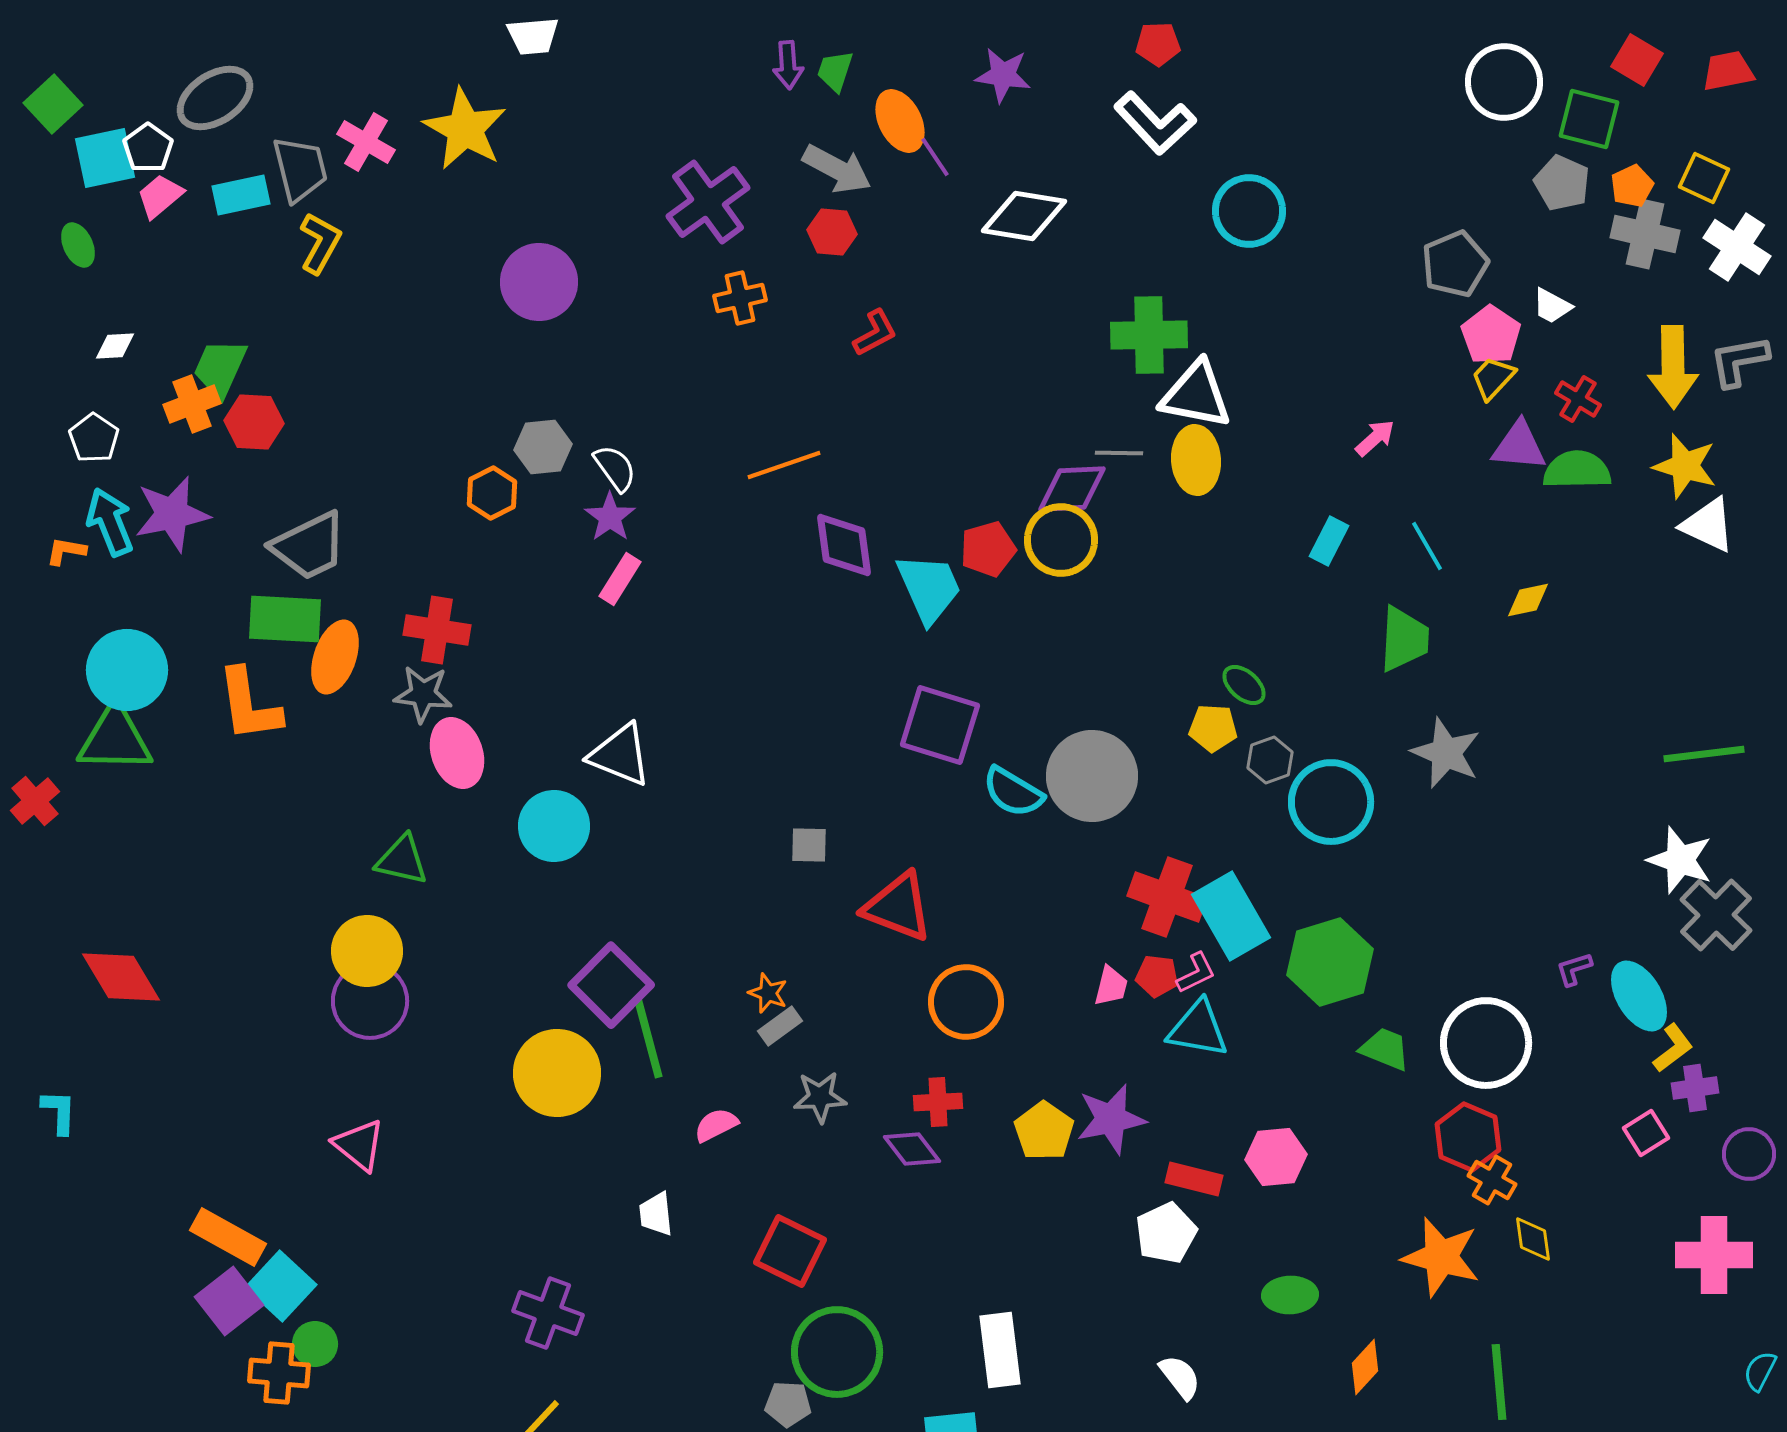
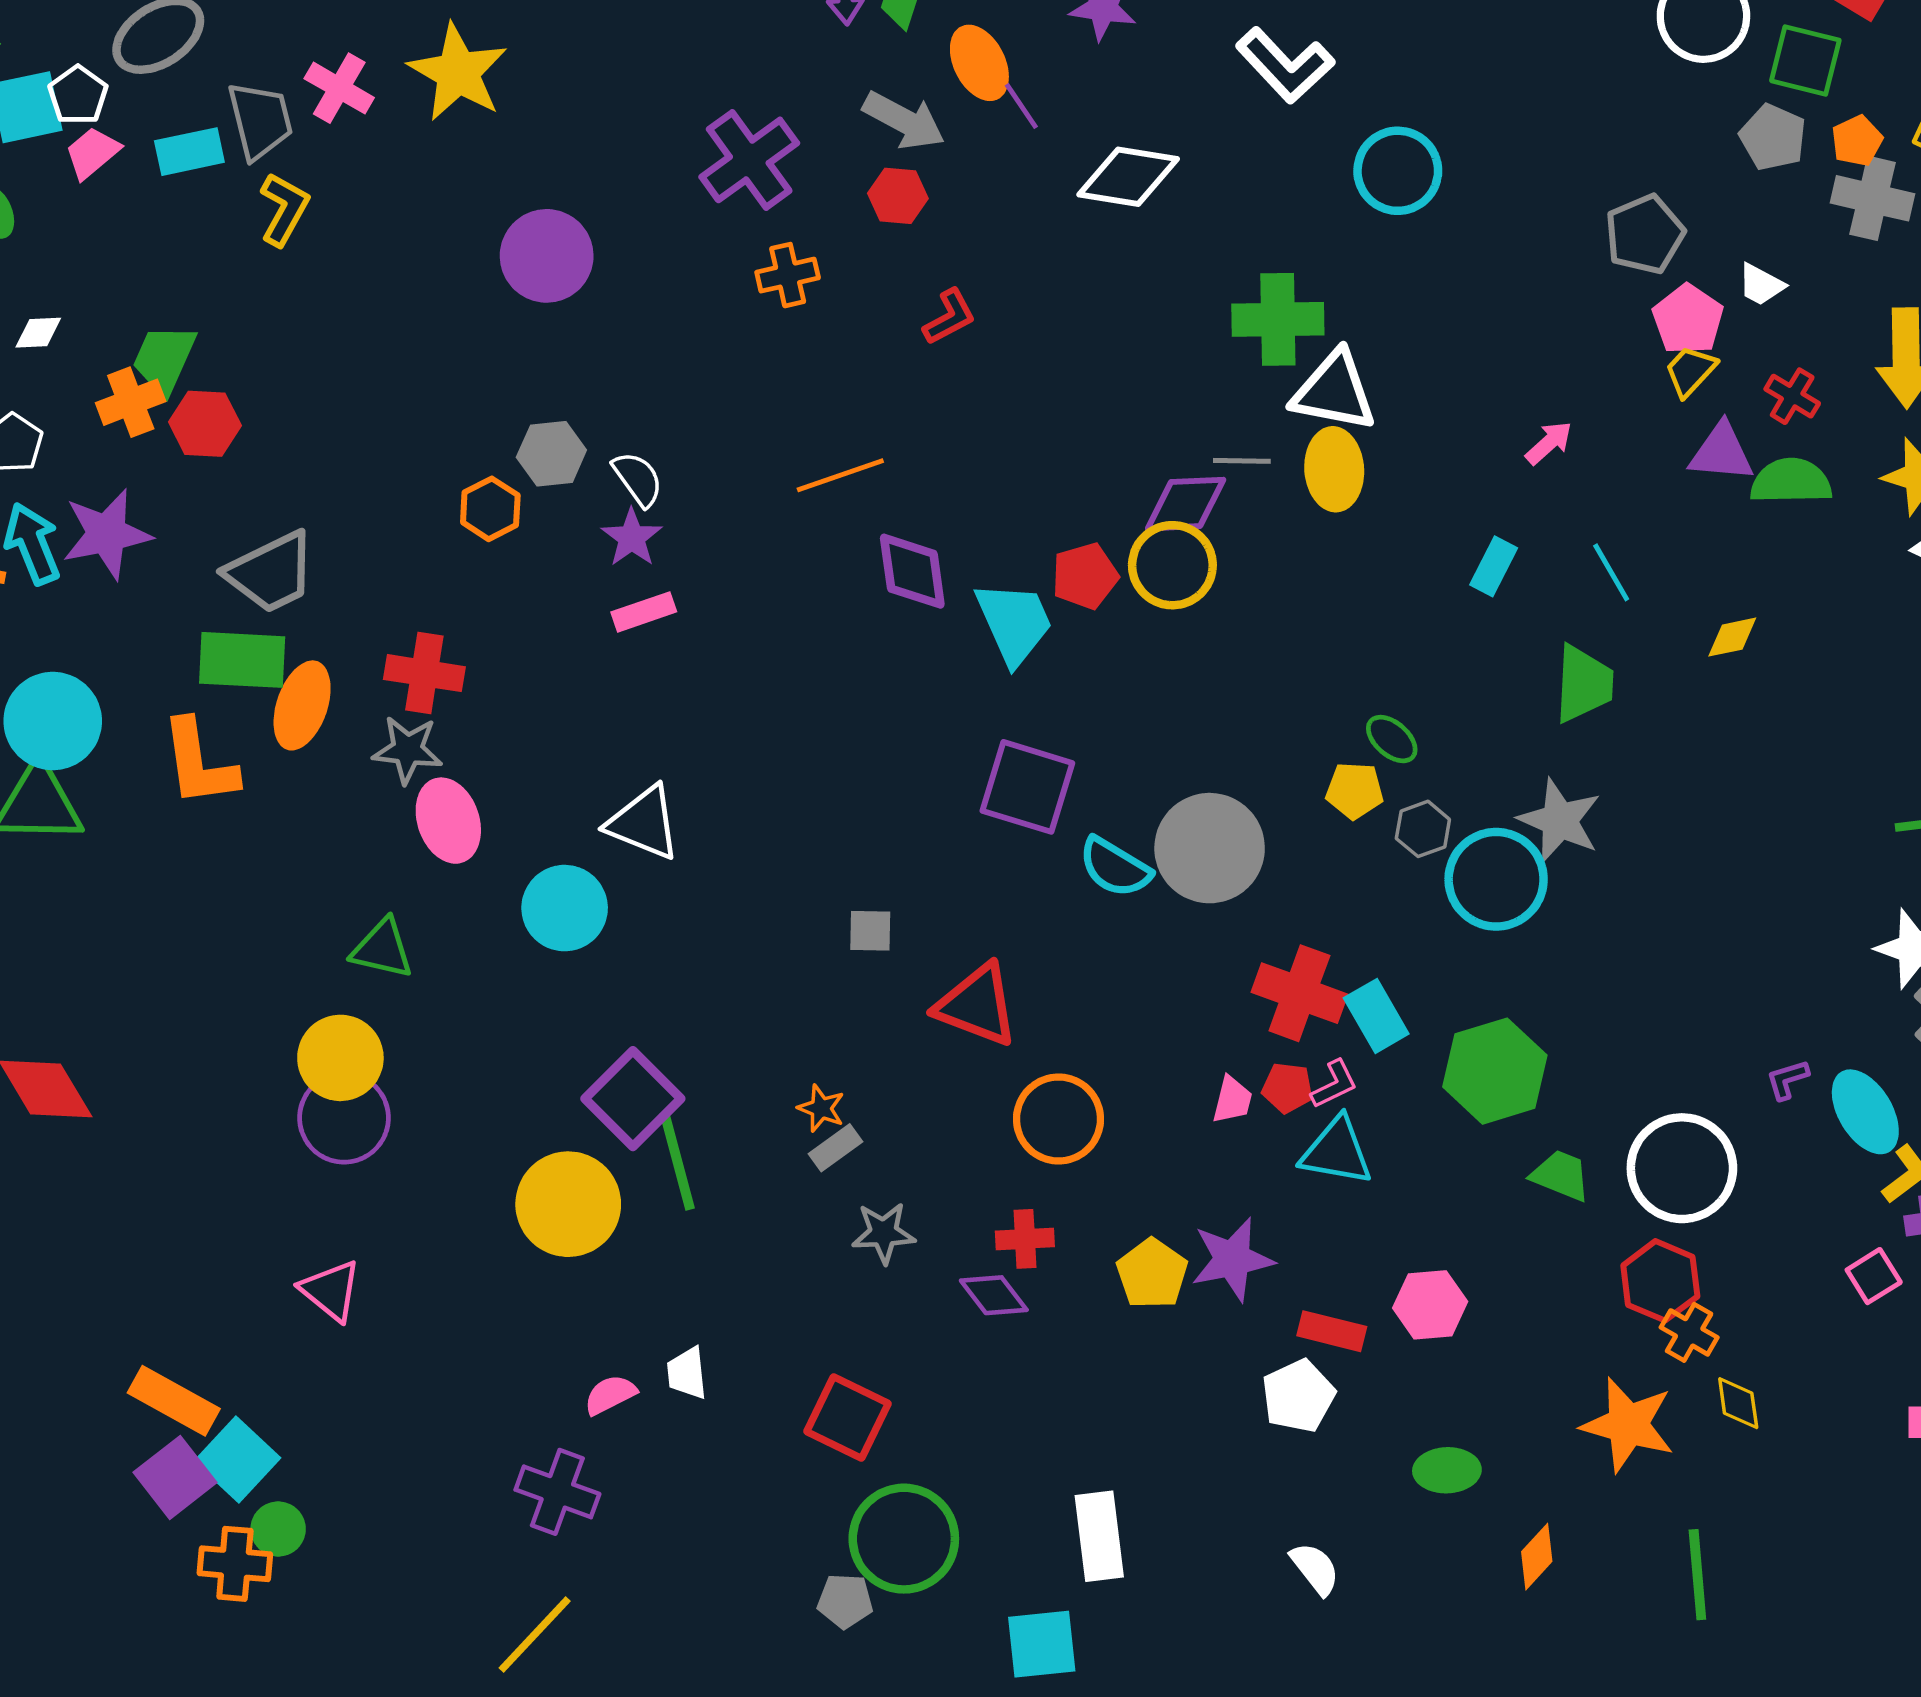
pink rectangle: (620, 579) -> (644, 612), turned 39
gray star: (1446, 753) -> (1560, 821), moved
cyan rectangle: (1231, 916) -> (1376, 1016), size x0.7
pink semicircle: (716, 1125) -> (610, 1395), moved

